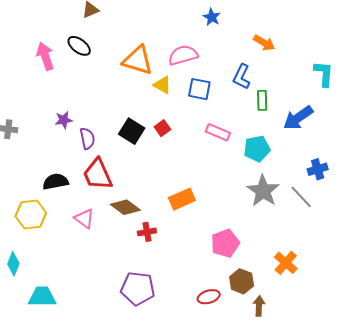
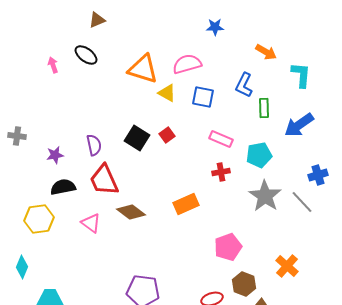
blue star: (212, 17) -> (215, 27), turned -30
pink arrow: (45, 56) -> (53, 65), size x0.6
cyan L-shape: (324, 74) -> (301, 75), moved
purple star: (64, 120) -> (55, 155), moved
red cross: (147, 232) -> (221, 172), moved

